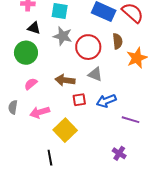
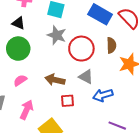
black triangle: (34, 28) -> (18, 23), moved
blue arrow: (106, 101) -> (103, 95), moved
pink arrow: (40, 112) -> (27, 110), turned 126

